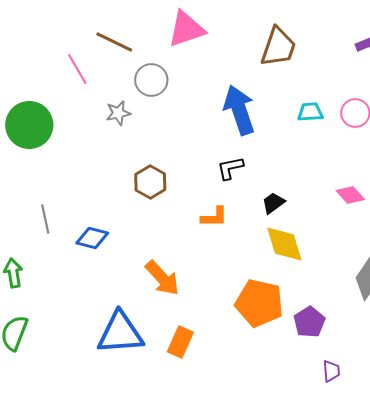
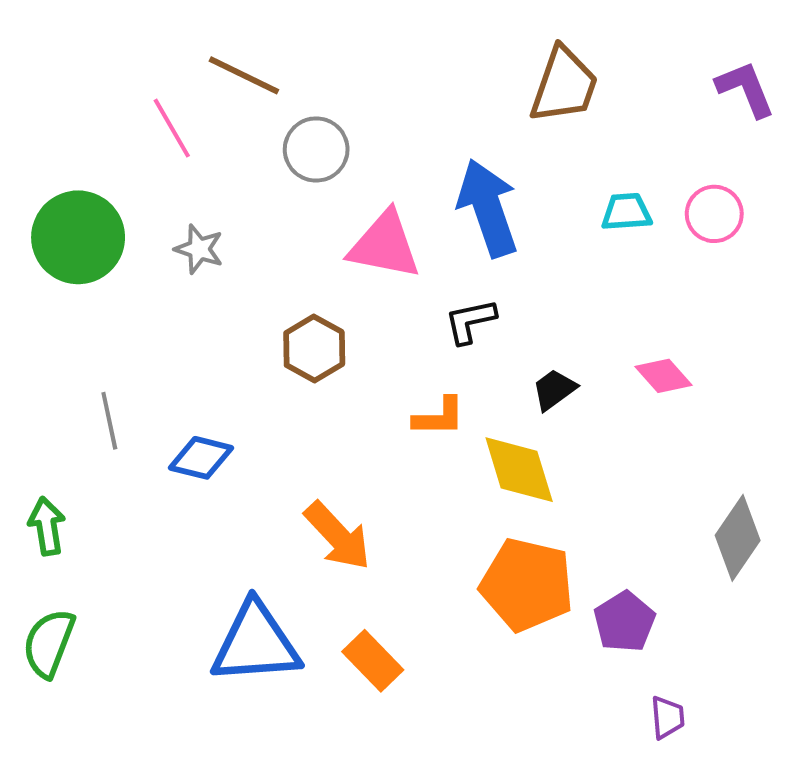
pink triangle: (186, 29) -> (384, 245), moved, turned 30
gray star: (118, 113) -> (199, 249), moved, turned 30
pink diamond: (350, 195) -> (664, 376), moved
yellow diamond: (284, 244) -> (519, 470), moved
orange rectangle: (180, 342) -> (373, 661), turned -68

